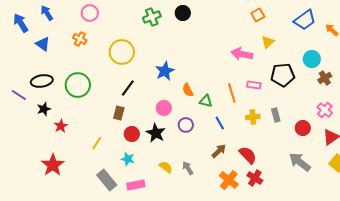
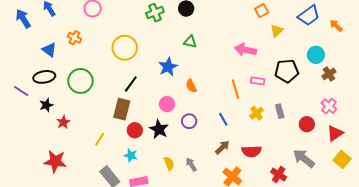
orange cross: (80, 39) -> (74, 38), moved
yellow triangle: (268, 42) -> (277, 31), moved
blue triangle: (43, 44) -> (49, 50), moved
green triangle: (206, 101) -> (190, 42), moved
brown rectangle: (119, 113) -> (122, 109), size x1.5
yellow cross: (253, 117) -> (257, 113), turned -32
red semicircle: (248, 155) -> (251, 151), turned 132
red star: (53, 165) -> (55, 161), turned -30
yellow semicircle: (166, 167) -> (169, 163), turned 32
red cross: (255, 178) -> (279, 175), moved

